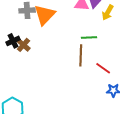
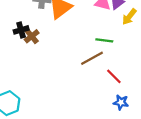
brown line: (81, 55) -> (92, 58), turned 50

